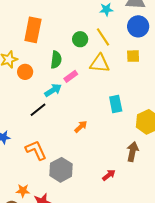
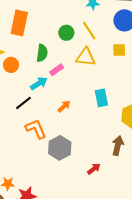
orange arrow: (81, 127) -> (64, 106), moved
orange L-shape: (36, 150) -> (36, 129), moved
gray hexagon: (61, 170) -> (60, 148), moved

